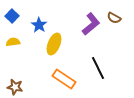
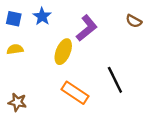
blue square: (12, 16) -> (14, 19), turned -32
purple L-shape: (91, 24) -> (87, 28), moved
blue star: (39, 25) -> (42, 16), moved

